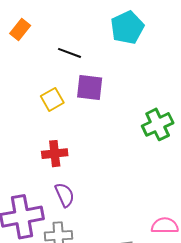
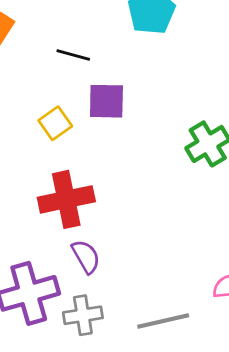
red cross: (55, 154) -> (66, 199), size x1.5

